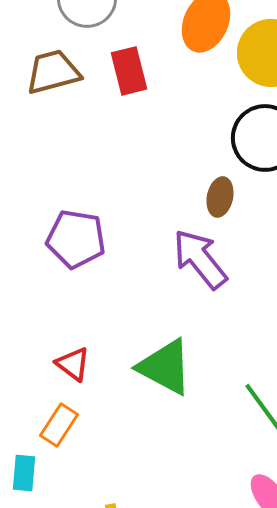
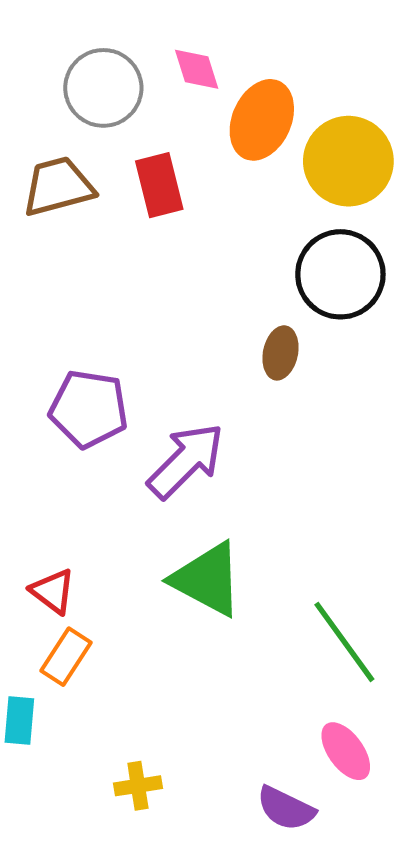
purple arrow: (200, 259) -> (186, 461), moved, turned 84
red triangle: (73, 364) -> (53, 591), moved

